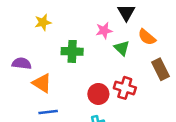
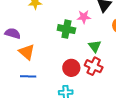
green triangle: (122, 48) -> (95, 46), moved
green cross: (72, 51) -> (66, 29), moved

